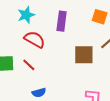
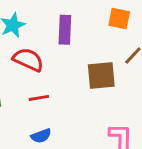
red line: (29, 65) -> (39, 98), moved, turned -48

